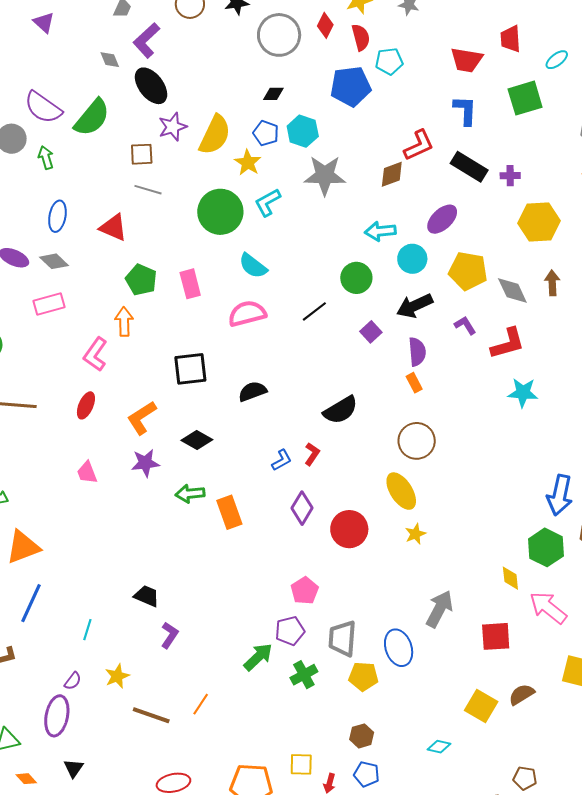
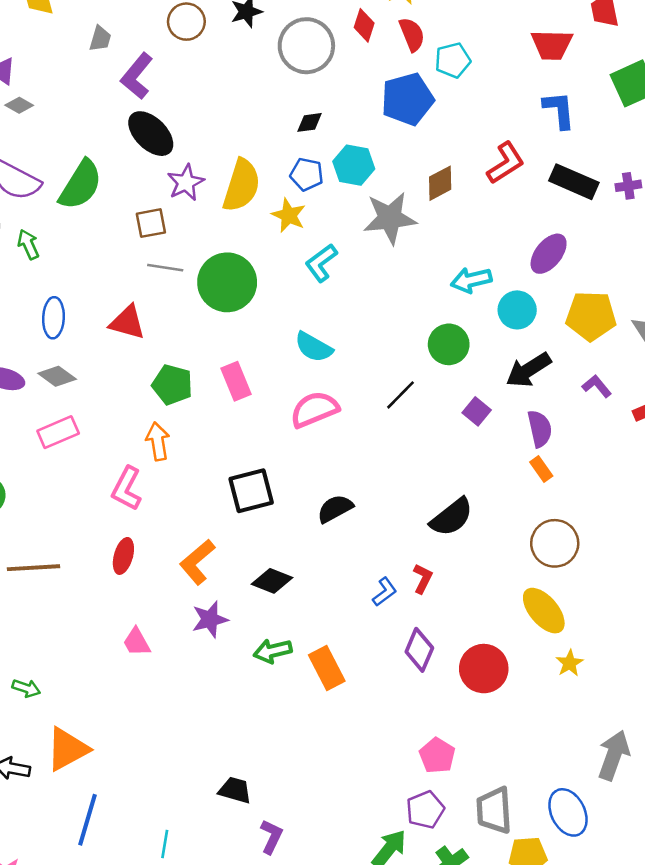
gray diamond: (110, 60) -> (19, 105), moved, turned -30
brown diamond: (392, 174) -> (440, 183), moved
green circle: (220, 212) -> (227, 282), moved

